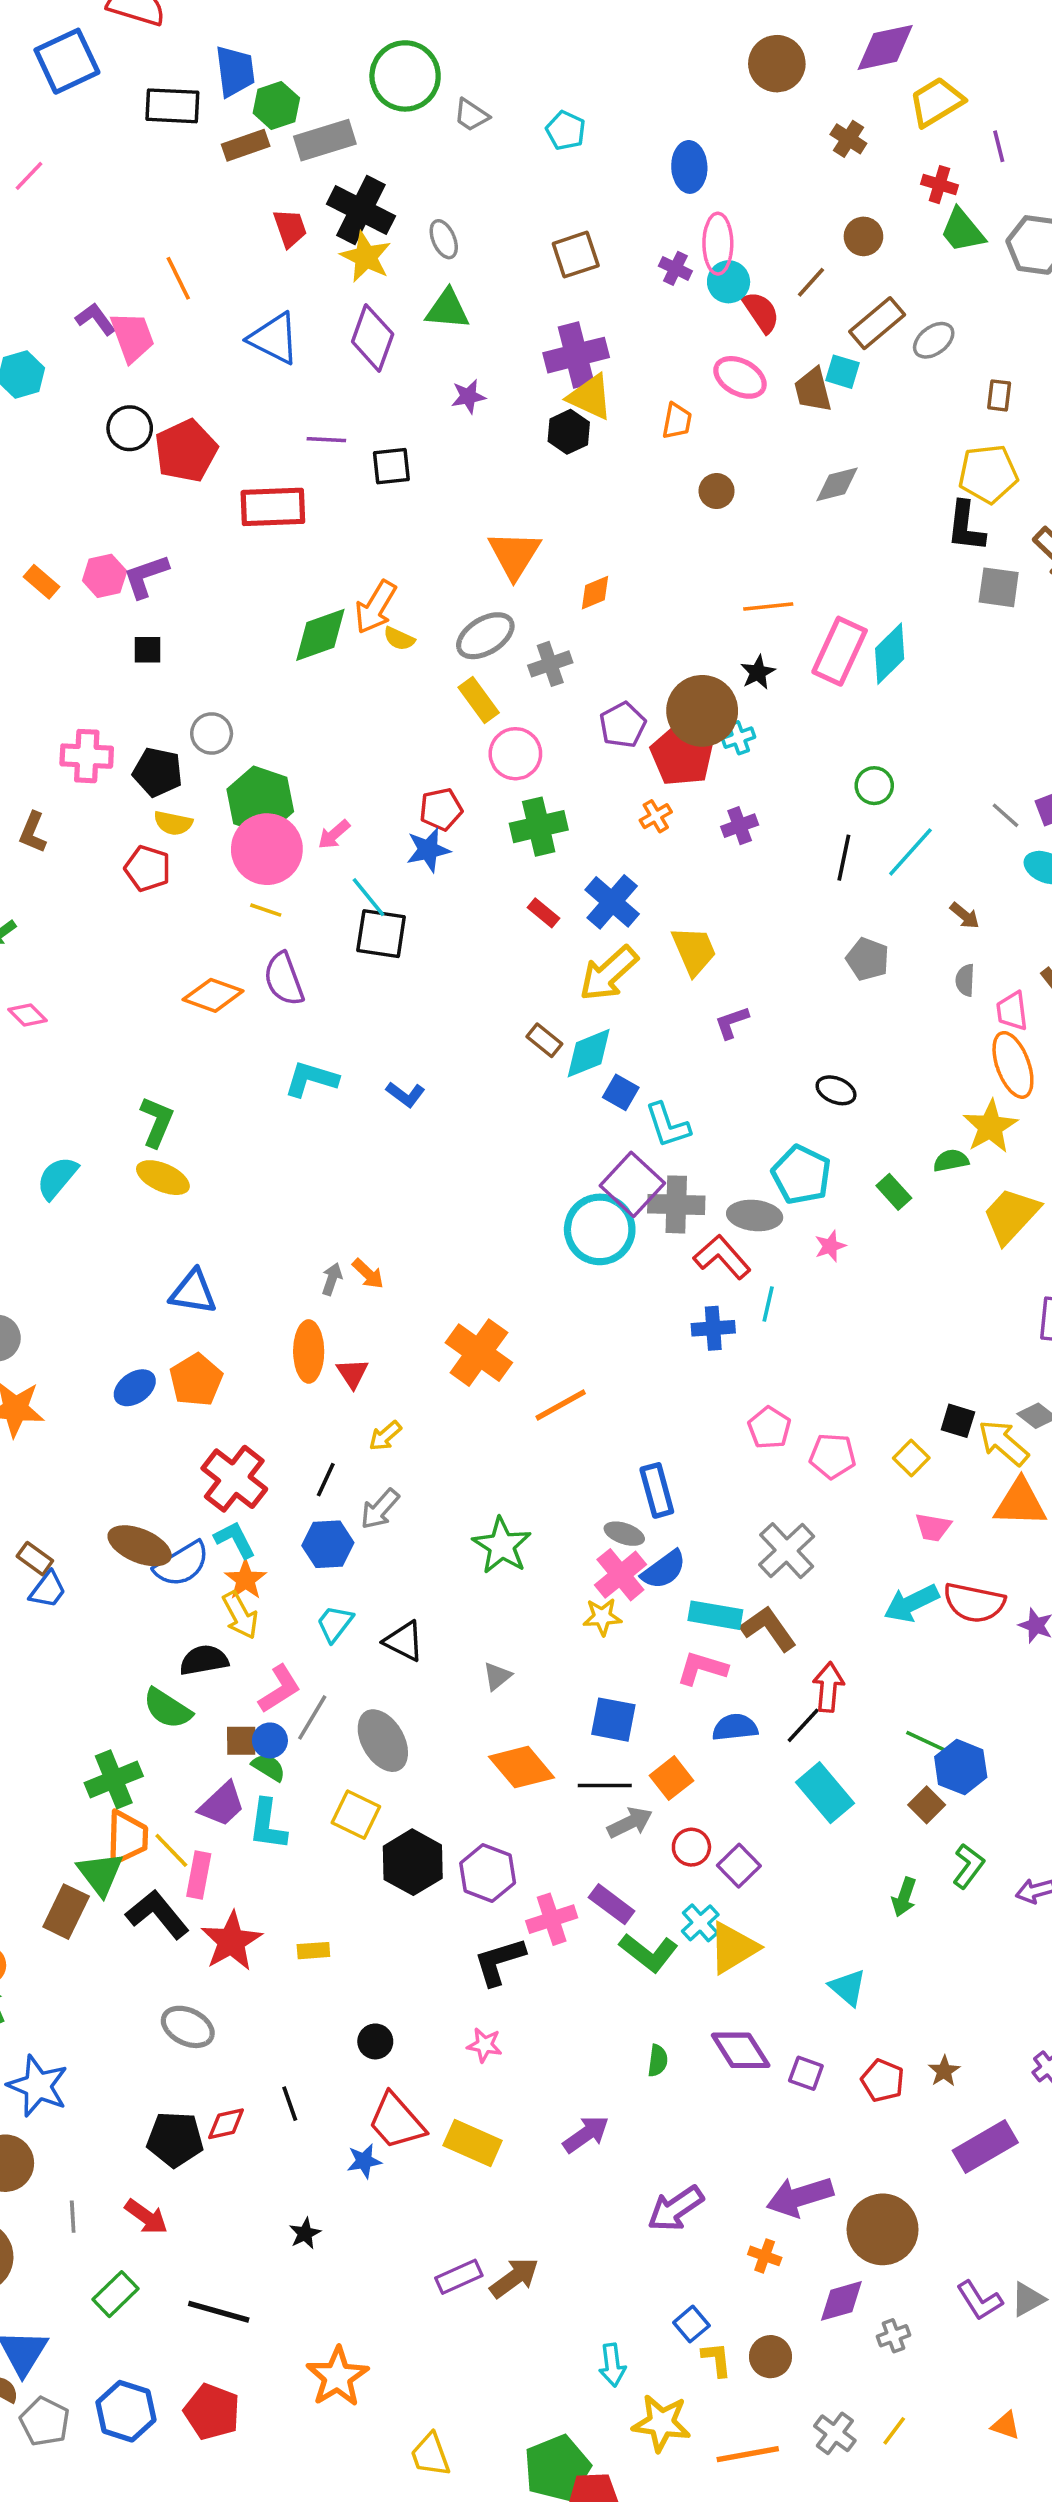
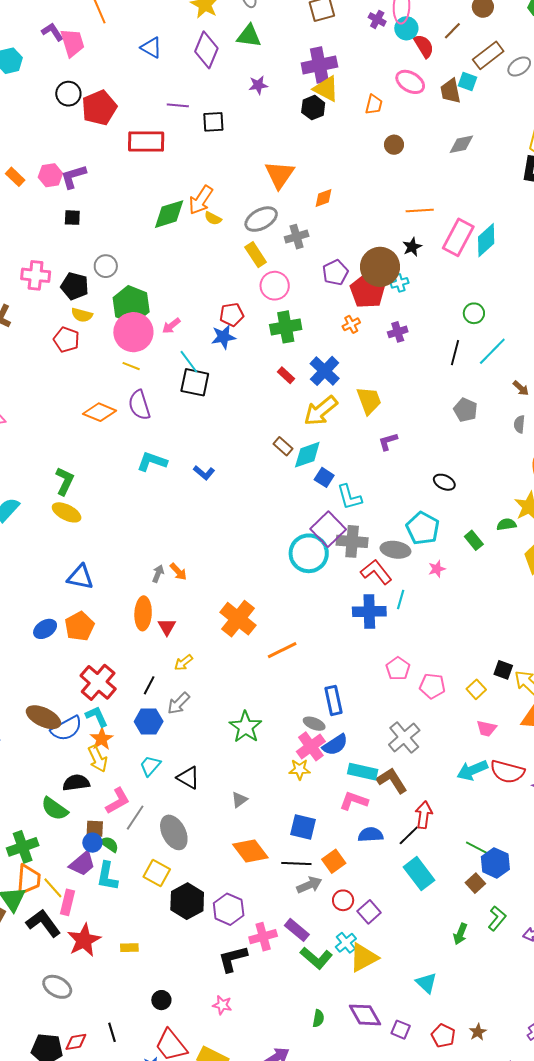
blue triangle: (274, 338) -> (151, 48), size x0.7
blue cross: (713, 1328) -> (369, 611), size x1.4
blue circle: (270, 1740) -> (92, 843), moved

